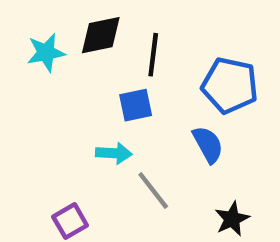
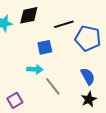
black line: (153, 55) -> (64, 24), moved, turned 66
blue semicircle: (208, 144) -> (88, 76), moved

